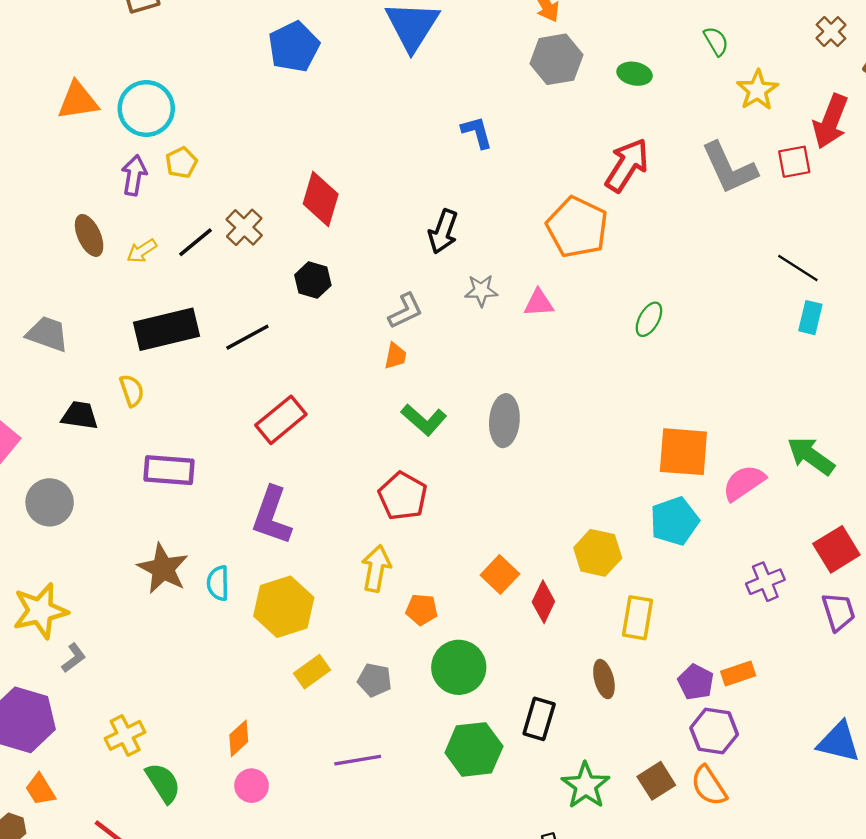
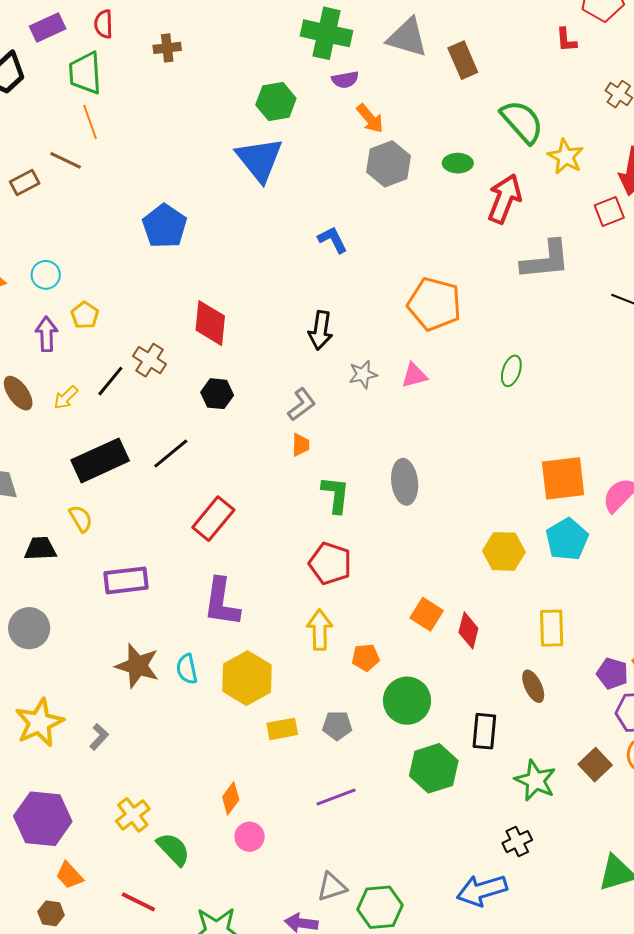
green semicircle: (716, 41) -> (522, 122), size x1.8
blue pentagon: (294, 47) -> (165, 226), moved
cyan circle: (146, 108) -> (46, 275), size x0.6
red arrow: (627, 165) -> (504, 199), moved
gray L-shape: (729, 168) -> (546, 260), moved, turned -60
green L-shape: (424, 420) -> (336, 495), turned -114
yellow hexagon: (598, 553) -> (504, 551), moved
gray L-shape: (74, 658) -> (99, 737), moved
yellow rectangle: (312, 672) -> (282, 729), turned 36

